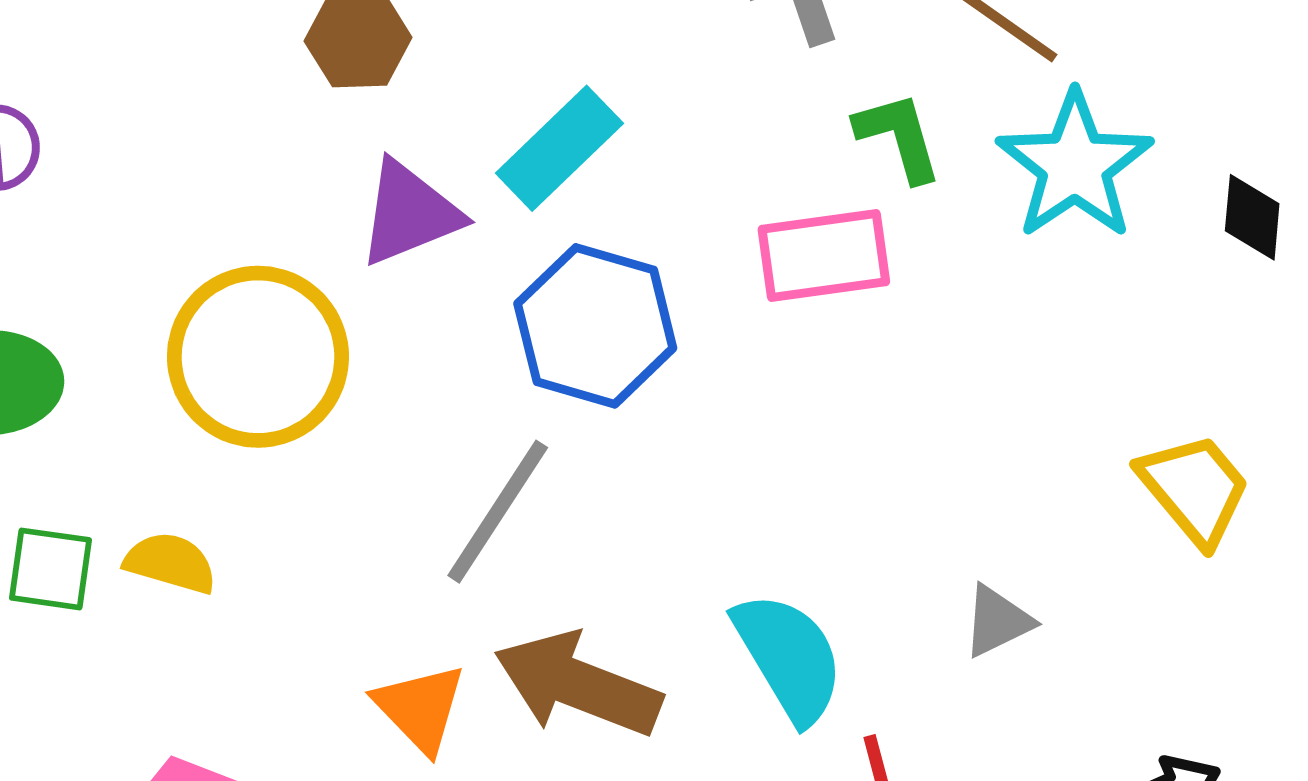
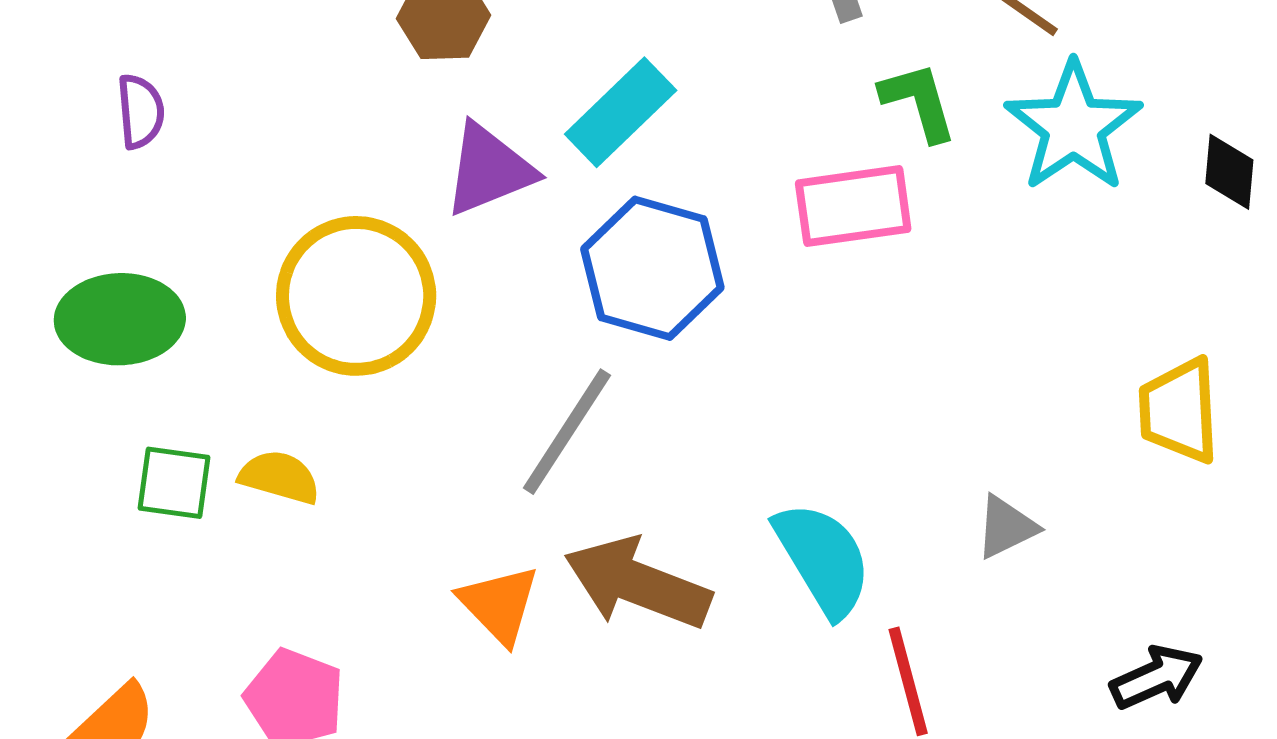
yellow trapezoid: (1194, 489) -> (1179, 411), turned -143

